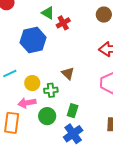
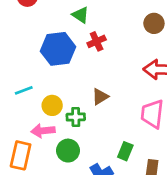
red cross: (63, 23) -> (97, 41), moved
brown triangle: (68, 73) -> (100, 97), turned 40
green rectangle: (73, 111) -> (125, 151), moved

